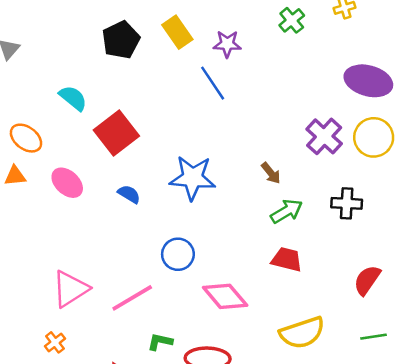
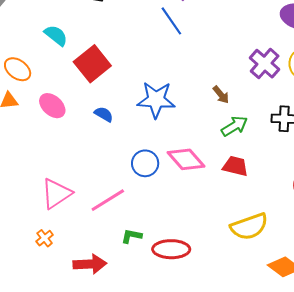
pink diamond: (225, 296) -> (186, 159), moved

